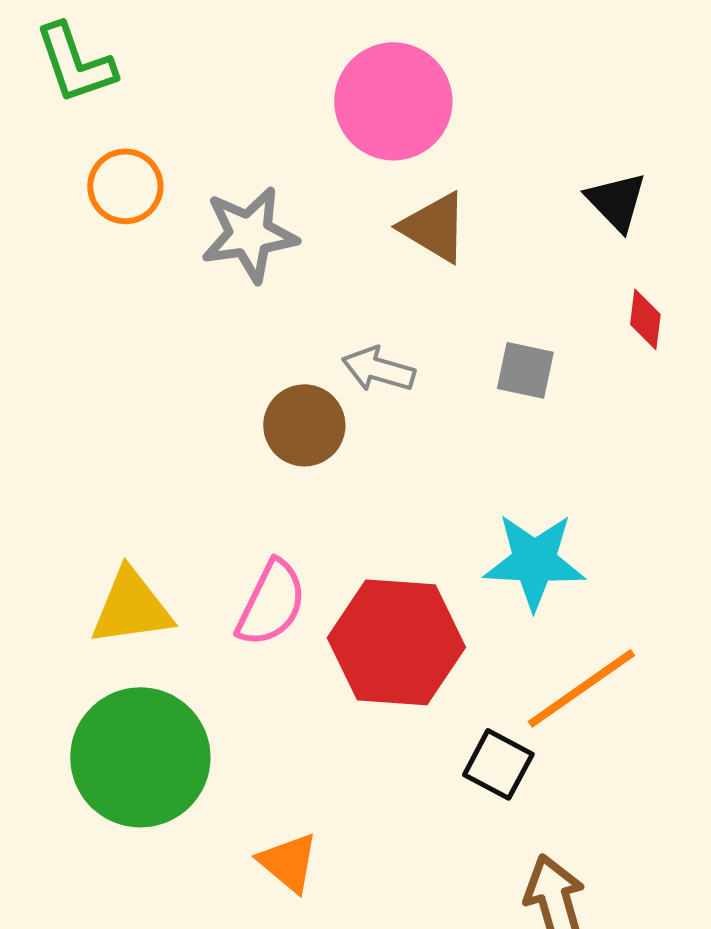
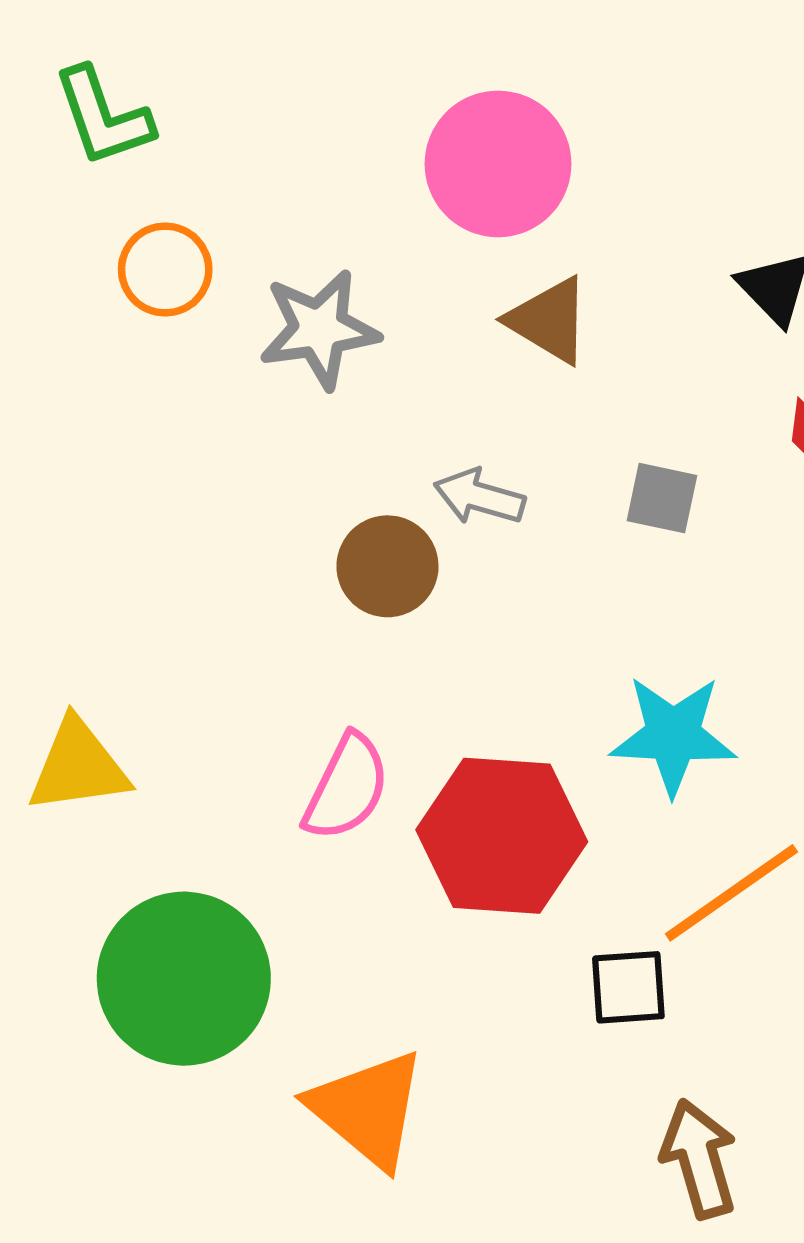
yellow triangle: (131, 607) -> (78, 766), moved
black square: (498, 764) -> (628, 987), turned -32
orange triangle: (288, 862) -> (368, 1109), size x1.6

